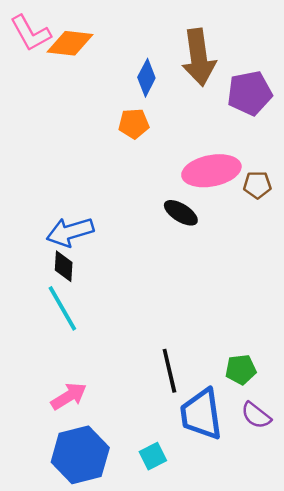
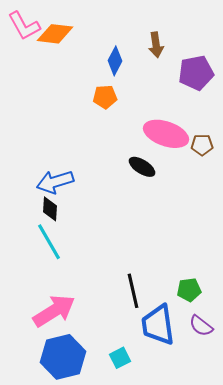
brown arrow: (199, 57) -> (156, 45), size x0.6
pink ellipse: (211, 171) -> (166, 134), turned 30
pink arrow: (69, 396) -> (54, 311), size x1.5

